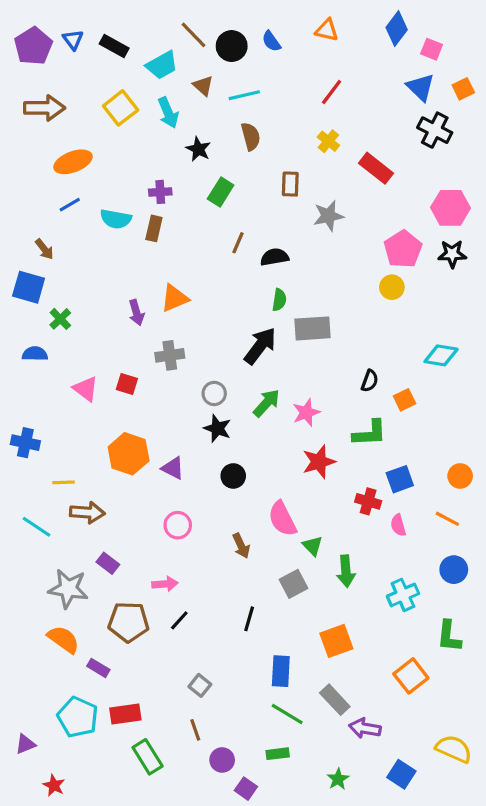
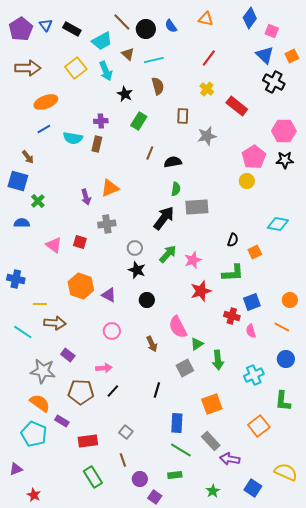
green triangle: (313, 546) -> (197, 344), turned 40
red rectangle: (125, 714) -> (88, 441), moved
cyan pentagon: (78, 717) -> (34, 434), moved

